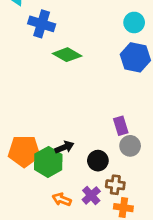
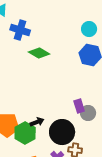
gray circle: (130, 146) -> (88, 113), moved
black circle: (98, 161) -> (62, 132), size x1.6

